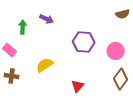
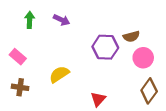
brown semicircle: (123, 14) -> (131, 36), moved
green arrow: (23, 27) -> (30, 20), moved

